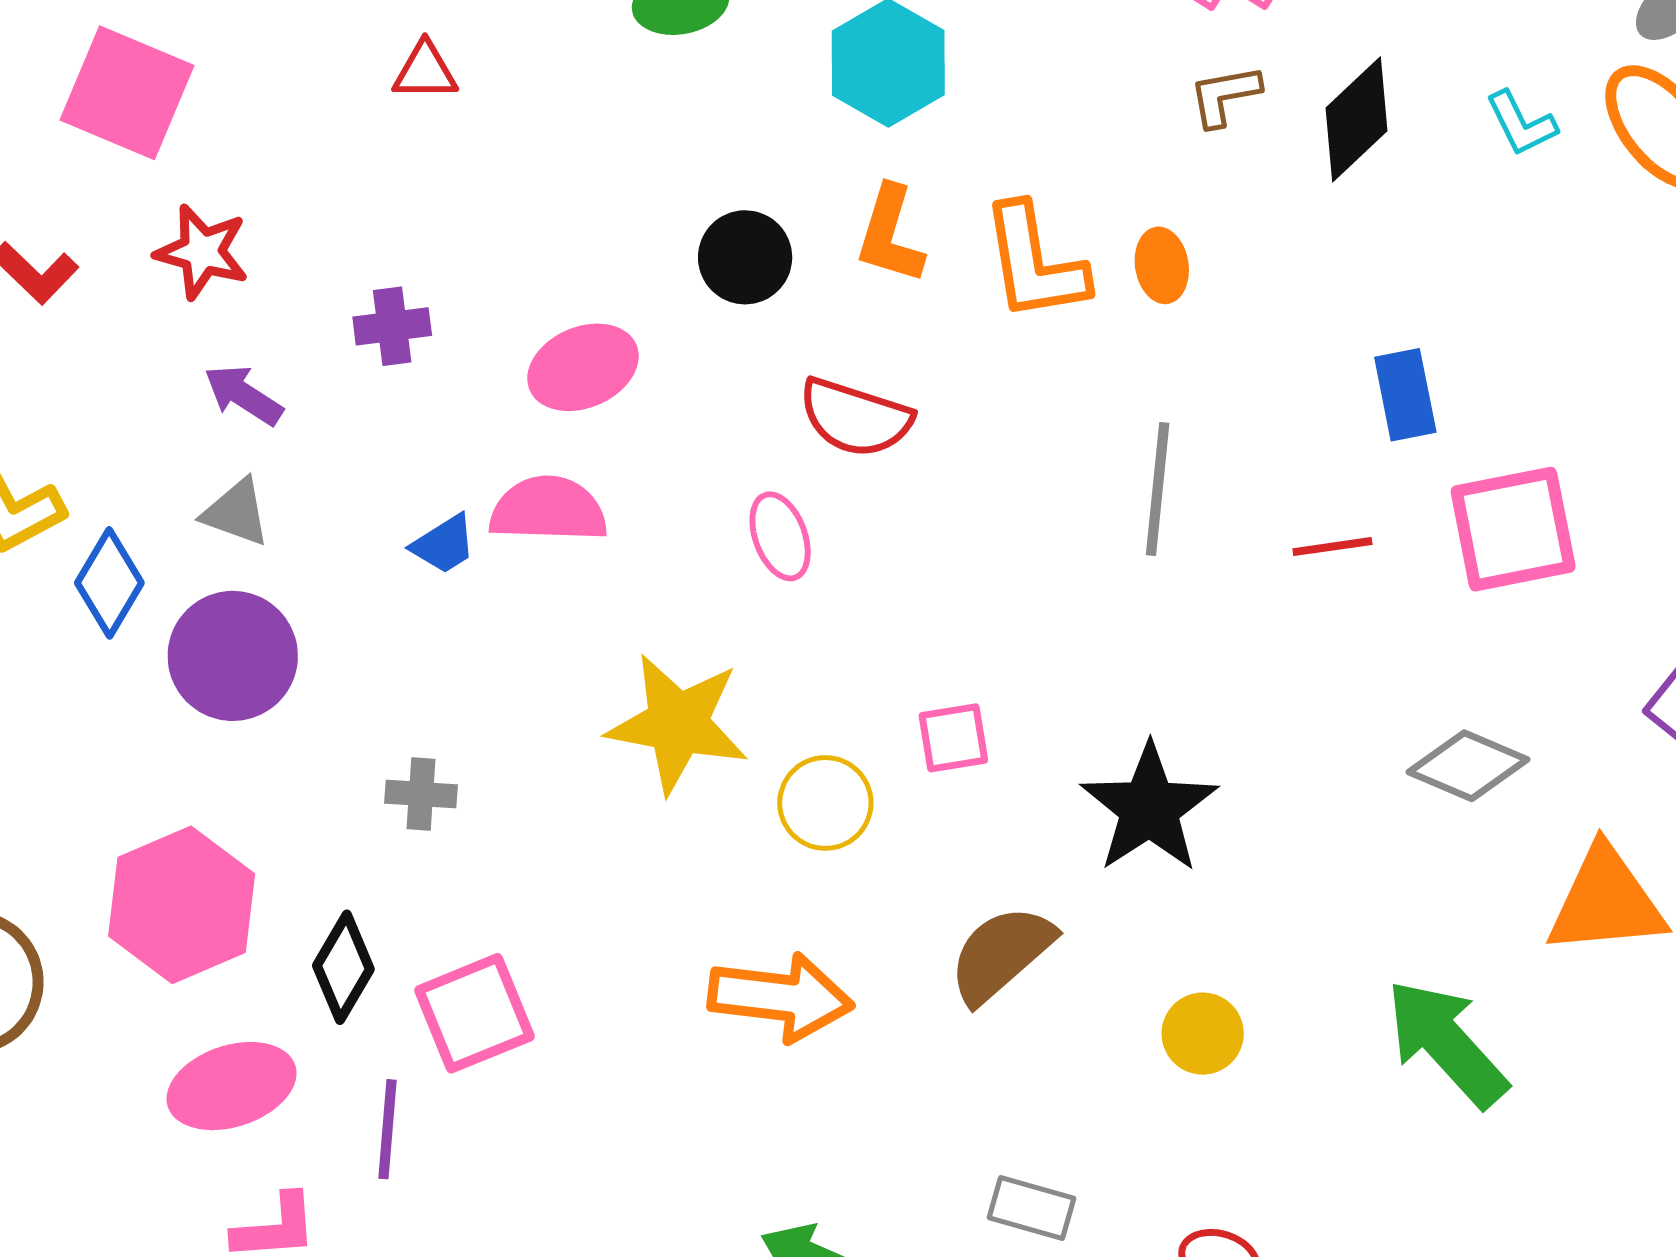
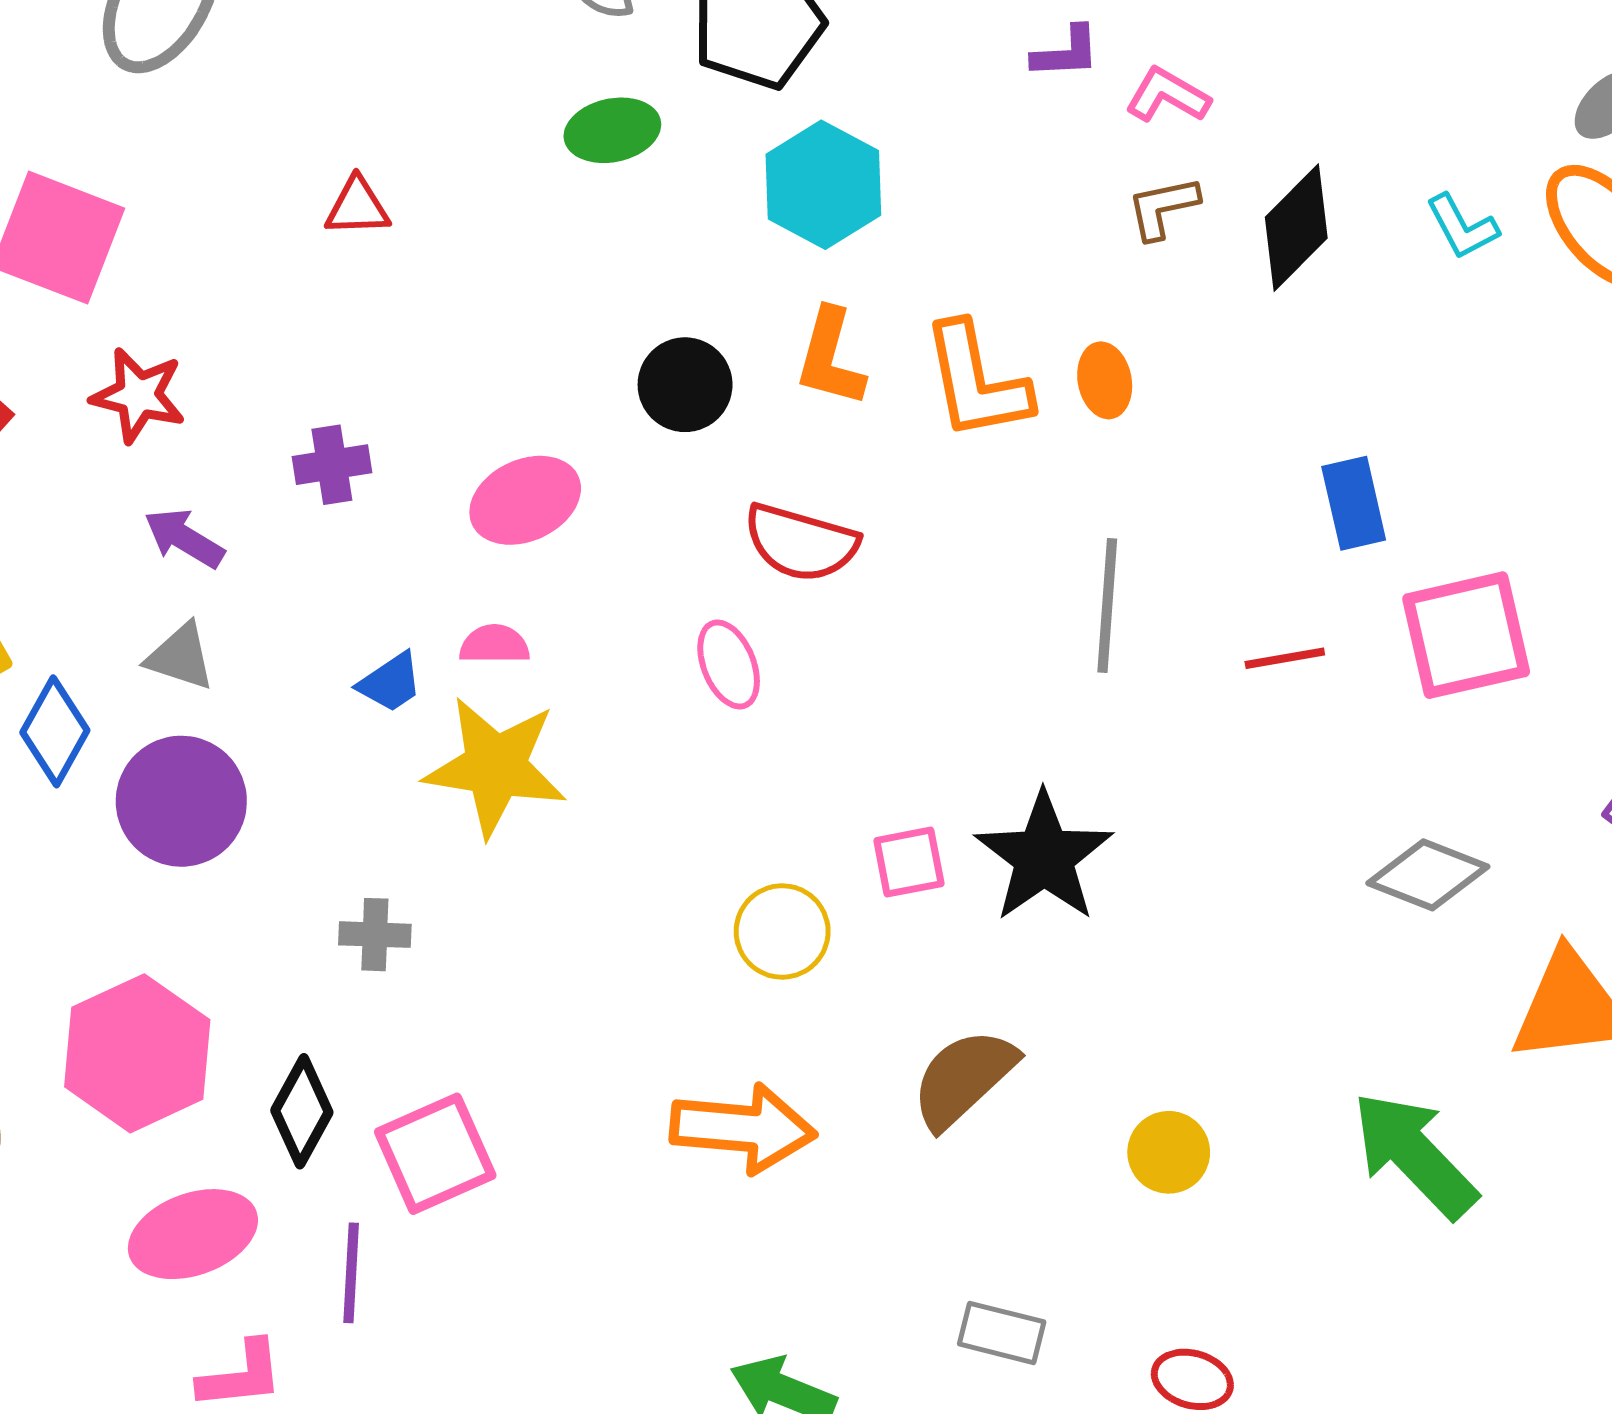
pink semicircle: (548, 510) -> (494, 644), size x0.6
yellow star: (678, 724) -> (495, 767), moved
black star: (1149, 808) -> (1044, 857), moved

